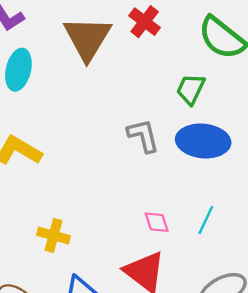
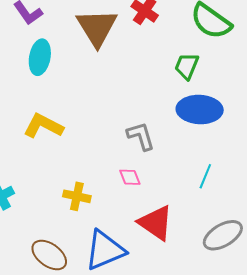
gray L-shape: (143, 136) -> (141, 136), moved
pink diamond: (157, 222) -> (130, 177), moved

